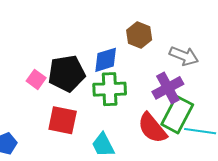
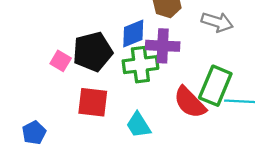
purple cross: (168, 88) -> (163, 46), moved, turned 36

